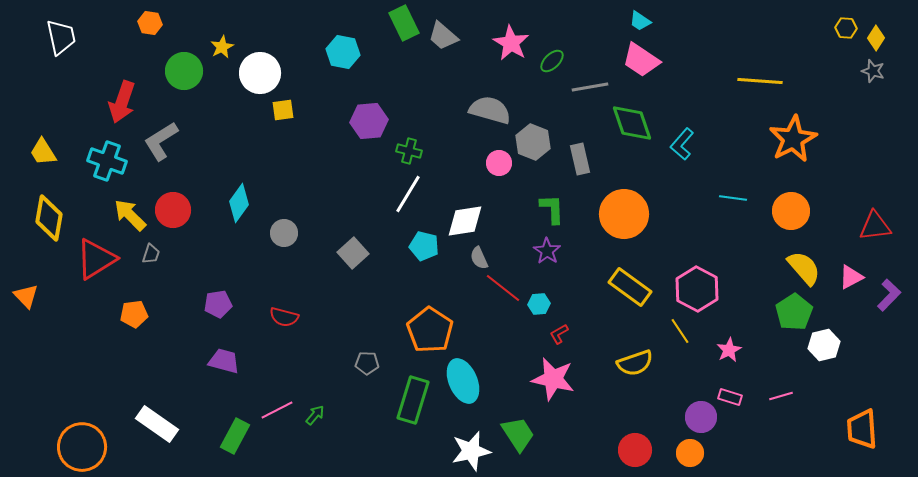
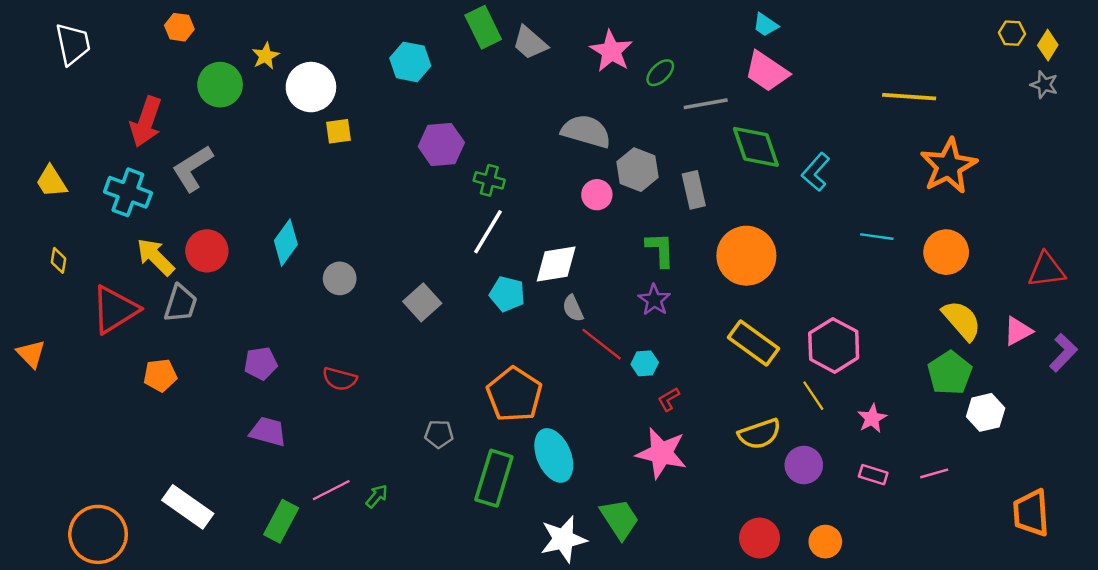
yellow diamond: (49, 218) -> (59, 260), size x0.5
gray trapezoid: (151, 254) -> (181, 304), size x1.6
purple circle: (701, 417) -> (804, 465), moved

